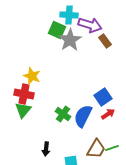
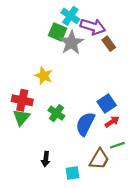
cyan cross: (69, 15) -> (70, 16), turned 30
yellow star: (32, 76) -> (44, 76), moved
green cross: (63, 114) -> (56, 113), moved
green line: (112, 148) -> (117, 145), moved

